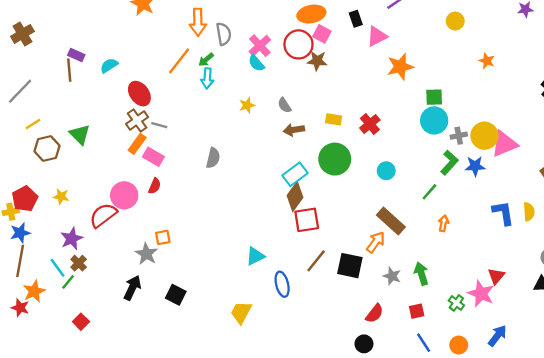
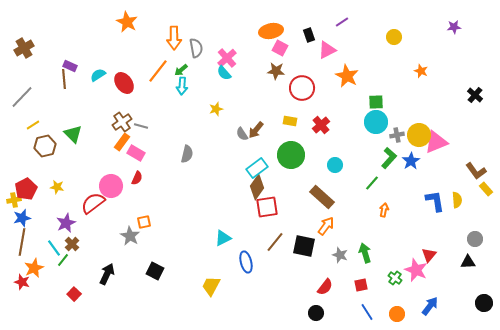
red circle: (298, 44) -> (302, 88), moved
orange star: (400, 67) -> (347, 76), turned -30
red ellipse: (139, 94) -> (124, 83), moved
gray semicircle: (284, 105) -> (242, 134), moved
brown arrow: (294, 130) -> (256, 130), turned -42
blue star: (475, 166) -> (411, 161), turned -30
brown rectangle: (391, 221) -> (322, 197), moved
black arrow: (132, 288) -> (107, 274), moved

